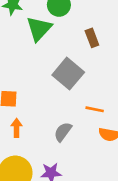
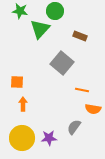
brown rectangle: (92, 38) -> (80, 36), turned -48
gray semicircle: (63, 132) -> (74, 127), moved

